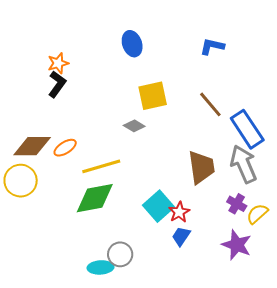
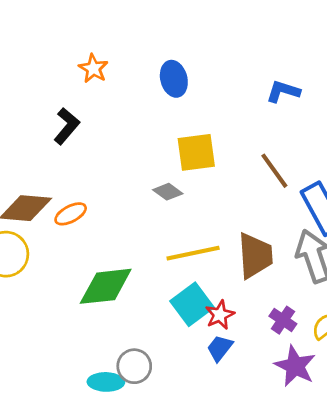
orange star: (58, 63) -> (93, 68), moved, turned -30
yellow line: (101, 166) -> (193, 253), moved
purple cross: (237, 204) -> (283, 320), moved

